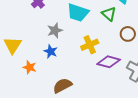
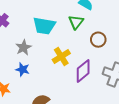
green triangle: (109, 14) -> (76, 22), turned 35
purple diamond: (109, 62) -> (83, 71), turned -45

